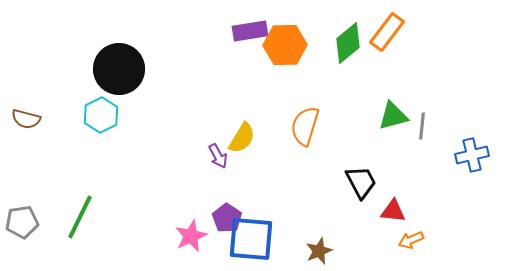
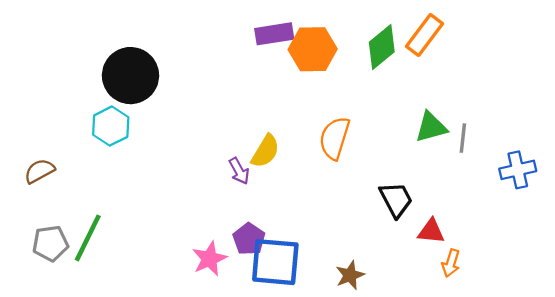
brown semicircle: (26, 119) -> (39, 171), moved, turned 136
gray pentagon: (22, 222) -> (50, 243), moved
orange arrow: (411, 240) -> (451, 263), turned -50

